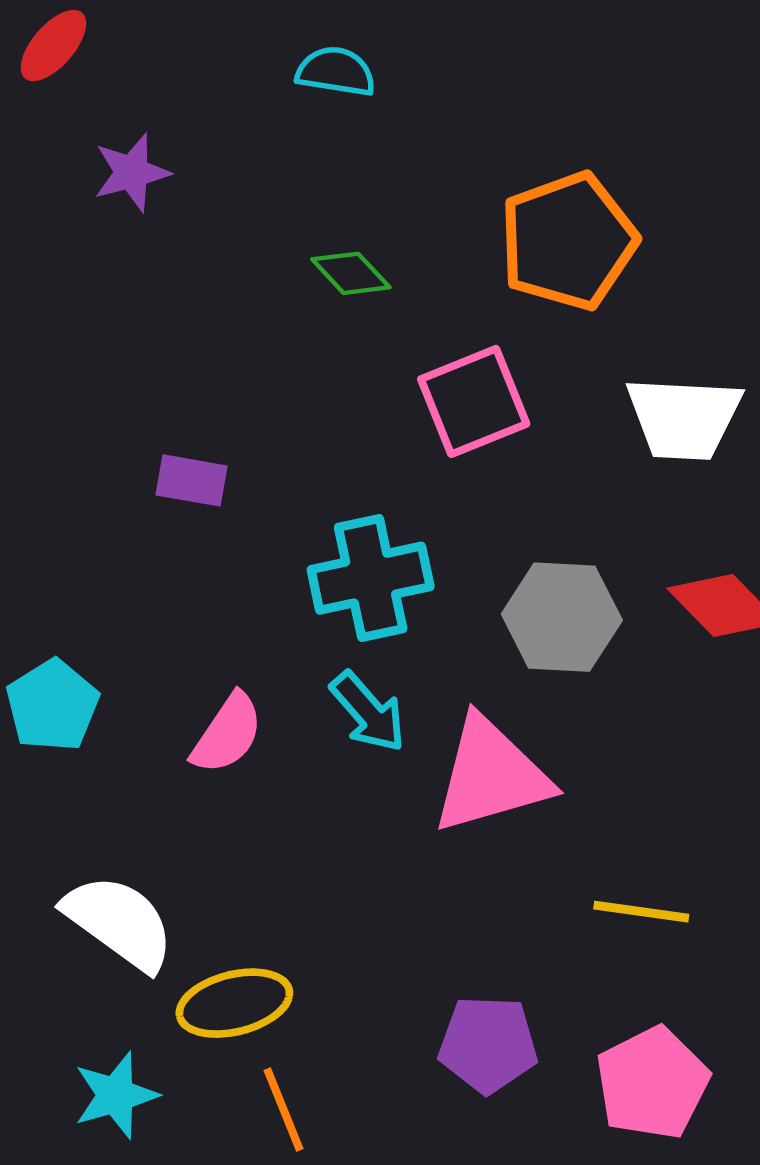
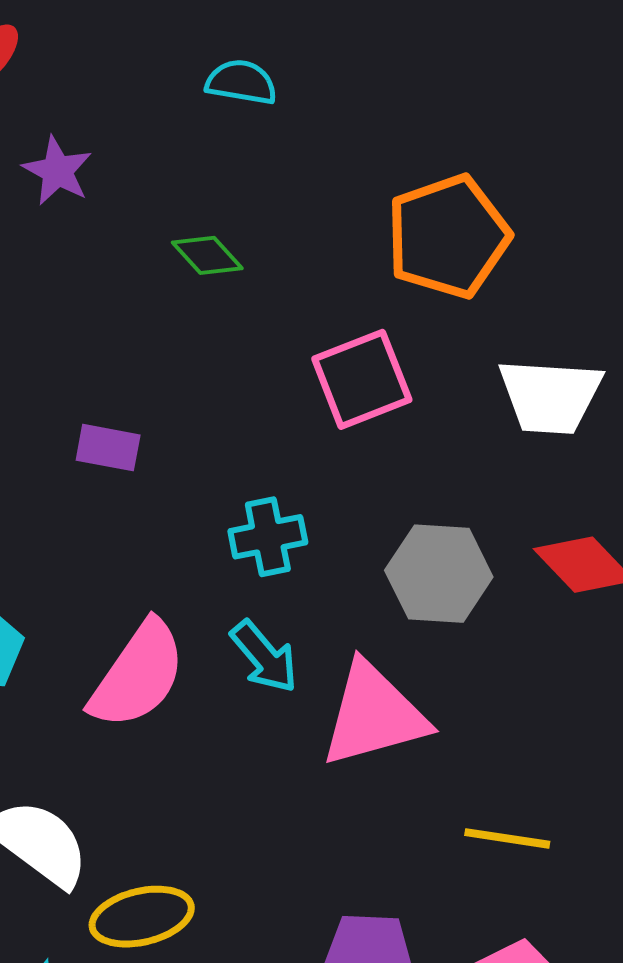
purple star: (132, 172) -> (57, 171), turned -30
green diamond: (351, 273) -> (207, 255), moved
cyan cross: (371, 578) -> (268, 537), size x0.7
pink semicircle: (227, 734) -> (138, 675), size x1.5

